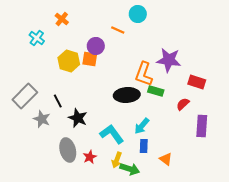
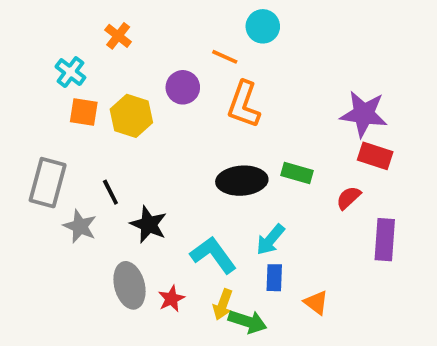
orange square: (90, 59) -> (84, 112), moved
purple star: (169, 60) -> (364, 114), moved
orange L-shape: (144, 74) -> (244, 104), moved
gray rectangle: (25, 96) -> (48, 183), turned -30

